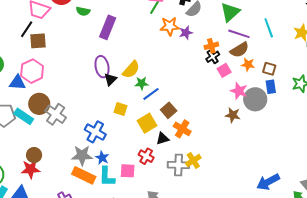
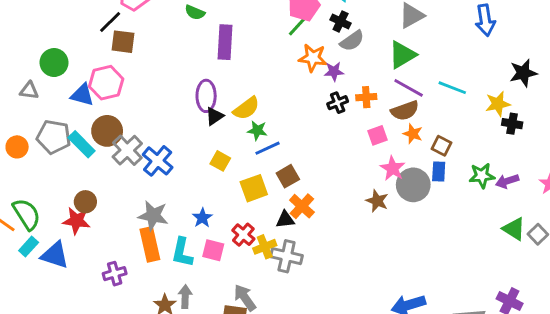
purple rectangle: (108, 27) -> (225, 42), turned -30
cyan line: (269, 28) -> (452, 88), turned -60
black cross: (213, 57) -> (338, 103), moved
blue cross: (95, 132) -> (158, 161), moved
black triangle: (163, 139) -> (285, 220), moved
blue star: (102, 158) -> (202, 218), moved
yellow cross: (193, 160) -> (265, 247), moved
orange rectangle: (84, 175) -> (150, 244), turned 40

